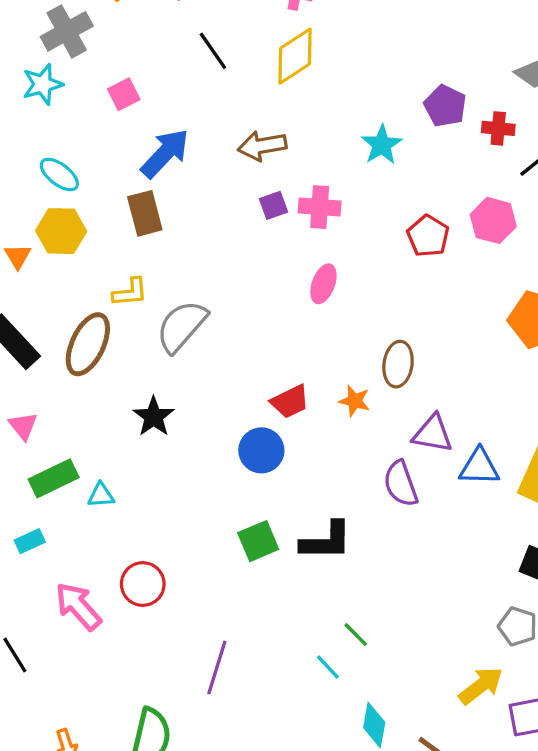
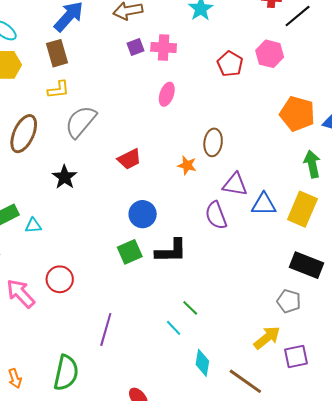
yellow L-shape: (130, 292) -> (58, 90), moved
red trapezoid: (290, 402) -> (129, 159), moved
blue circle: (261, 450) -> (143, 214), moved

